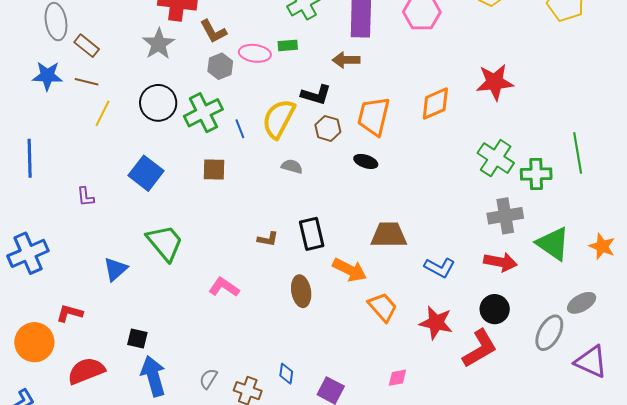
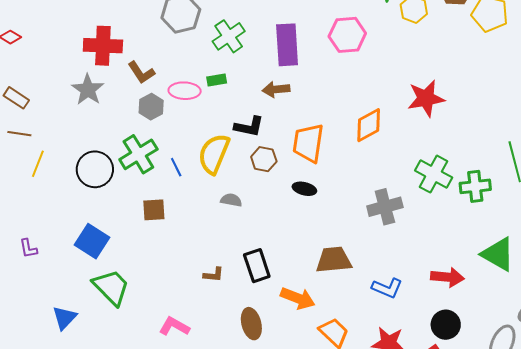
black circle: (158, 103) -> (95, 169), moved
blue square: (146, 173) -> (92, 241), moved
gray cross: (505, 216) -> (385, 207), moved

